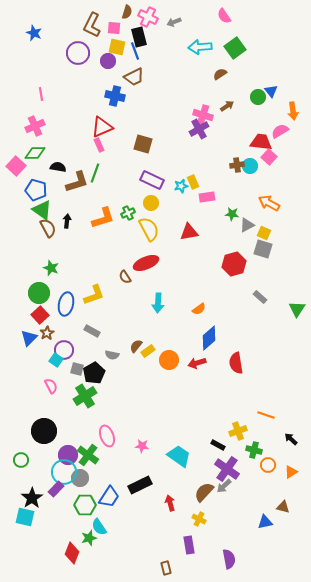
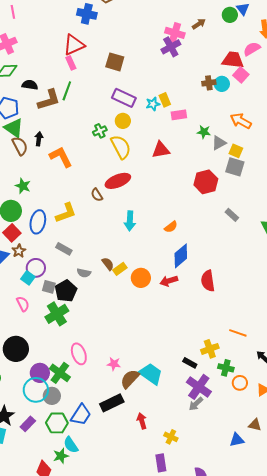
orange L-shape: (103, 218) -> (61, 157), moved, turned -100
brown semicircle: (136, 346) -> (108, 264), turned 104
purple rectangle: (56, 489) -> (28, 424), moved
brown semicircle: (204, 492) -> (130, 379), moved

